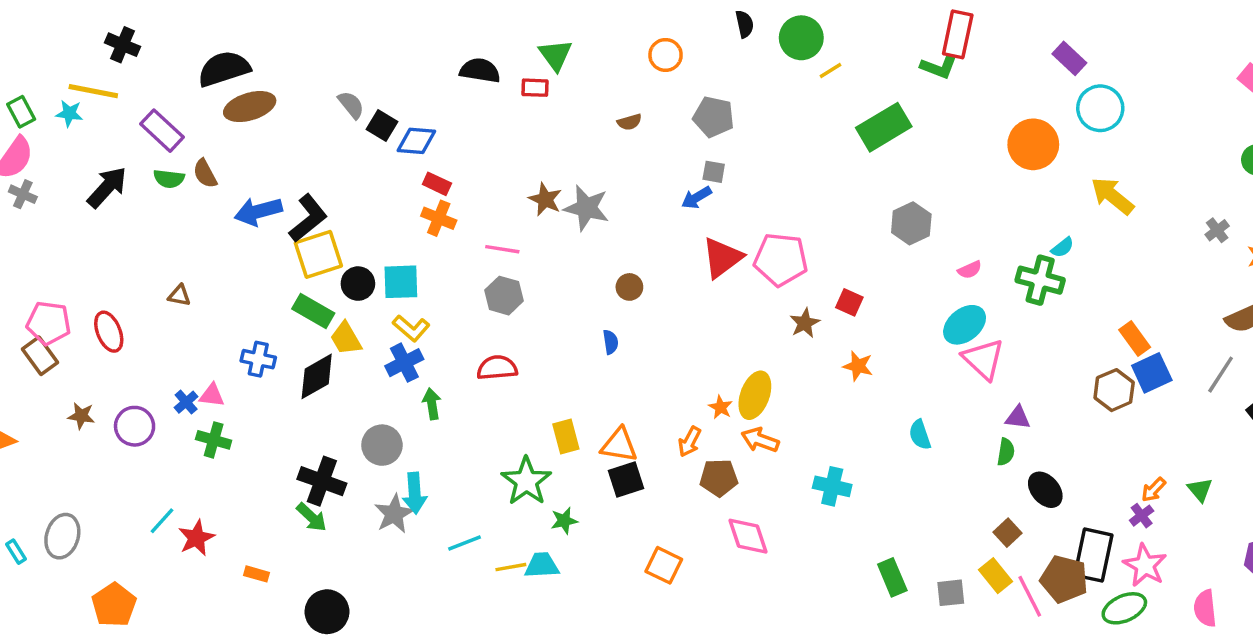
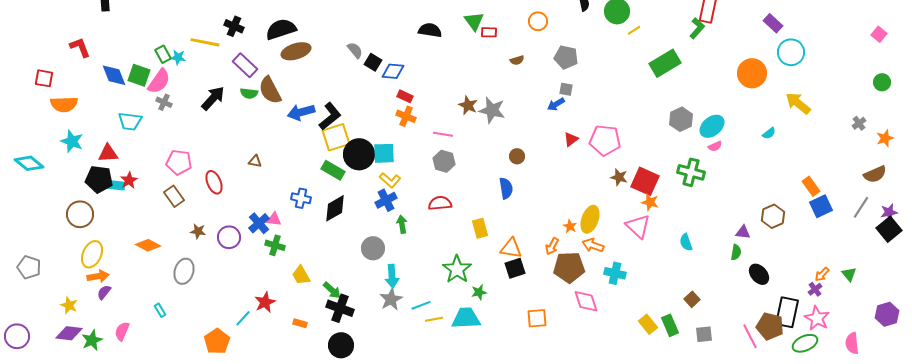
black cross: (123, 45) -> (234, 26), moved
green L-shape: (939, 67) -> (697, 28), turned -70
red rectangle: (535, 88) -> (489, 32), moved
cyan star: (69, 113) -> (178, 57), moved
brown semicircle: (205, 174) -> (270, 90), size x1.6
red triangle: (722, 258) -> (571, 139), size x0.6
green cross: (1040, 280) -> (691, 172), moved
black circle: (358, 284) -> (359, 154), size x1.6
red square: (849, 302) -> (645, 181), moved, size x1.8
pink pentagon: (49, 323) -> (179, 162), moved
brown star: (805, 323) -> (619, 177), turned -30
cyan ellipse: (965, 325) -> (712, 126), moved
yellow trapezoid: (346, 339) -> (301, 275), moved
blue semicircle: (611, 342) -> (506, 188), size x1.5
pink triangle: (983, 359) -> (638, 226), moved
brown hexagon: (1114, 390) -> (773, 216), moved
blue cross: (186, 402) -> (259, 223), size x1.5
yellow rectangle: (566, 436) -> (480, 228), moved
brown pentagon: (719, 478) -> (569, 267), size x1.4
black cross: (322, 481) -> (340, 308), moved
cyan cross: (832, 486) -> (615, 273), moved
gray star: (394, 514) -> (391, 299), moved
cyan line: (162, 521) -> (243, 318), moved
brown square: (1007, 533) -> (692, 299), moved
gray ellipse: (62, 536) -> (184, 271), moved
cyan trapezoid: (542, 565) -> (466, 318), size x1.4
orange square: (664, 565) -> (537, 318), turned -30
yellow line: (511, 567) -> (434, 319), moved
yellow rectangle: (995, 576) -> (648, 324), moved

